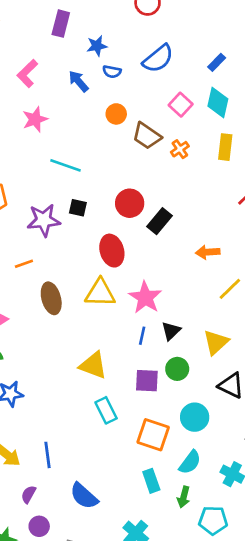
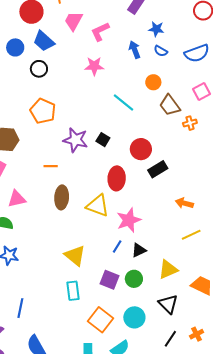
cyan line: (66, 165) -> (123, 103), moved

